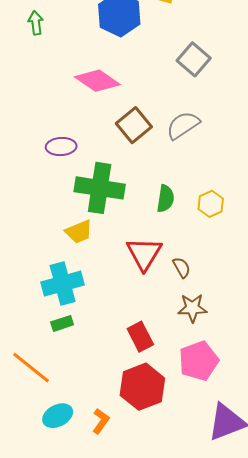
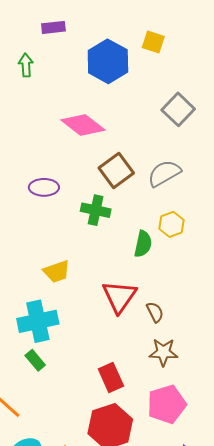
green cross: (100, 188) -> (96, 210), moved, size x0.6
yellow hexagon: (211, 204) -> (171, 224), moved
green rectangle: (62, 323) -> (35, 360), turned 65

